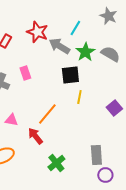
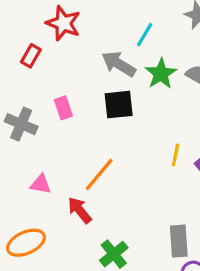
red star: (37, 32) -> (63, 23), moved
black square: (70, 75) -> (119, 105), moved
yellow line: (79, 97) -> (176, 155), moved

